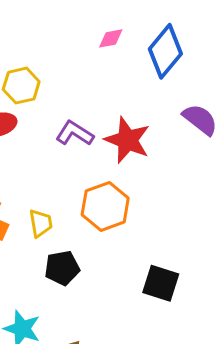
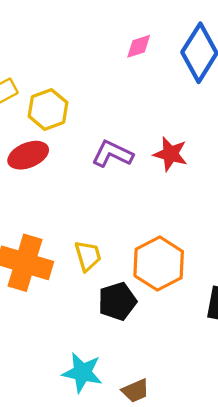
red star: (127, 140) -> (170, 154), size x0.7
orange hexagon: (105, 206) -> (159, 264), moved

